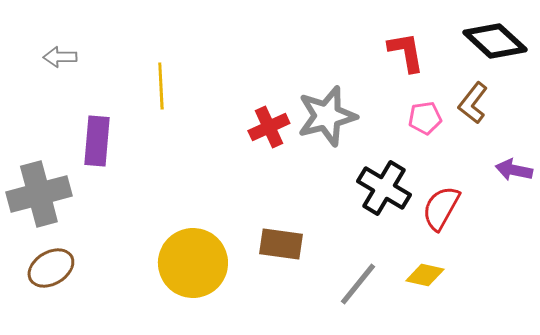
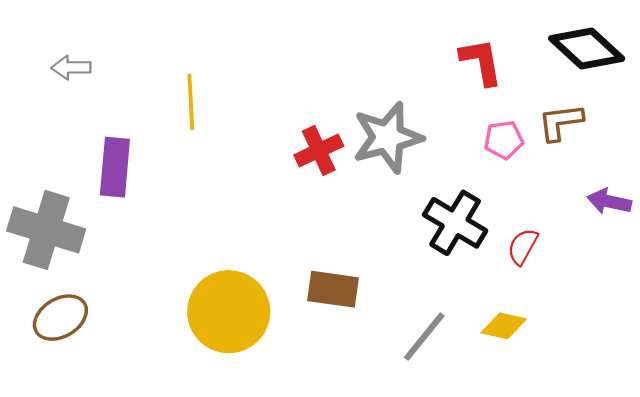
brown L-shape: (473, 103) -> (561, 122), turned 45
gray cross: (39, 194) -> (46, 230), turned 32
red semicircle: (441, 208) -> (523, 246), size x0.7

